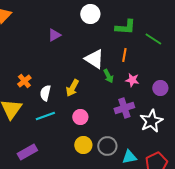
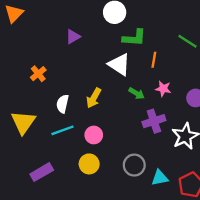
green L-shape: (125, 27) -> (134, 38), moved
green arrow: (108, 76) -> (137, 93), moved, turned -32
orange cross: (24, 81) -> (38, 74), moved
pink circle: (80, 117) -> (94, 135), moved
yellow circle: (83, 145) -> (89, 164), moved

